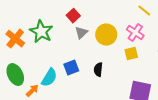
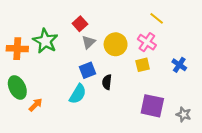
orange cross: (15, 39) -> (17, 49), turned -36
blue square: (71, 68) -> (87, 70), moved
cyan semicircle: (49, 78) -> (78, 94), moved

